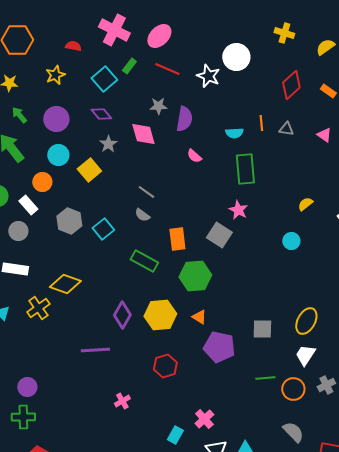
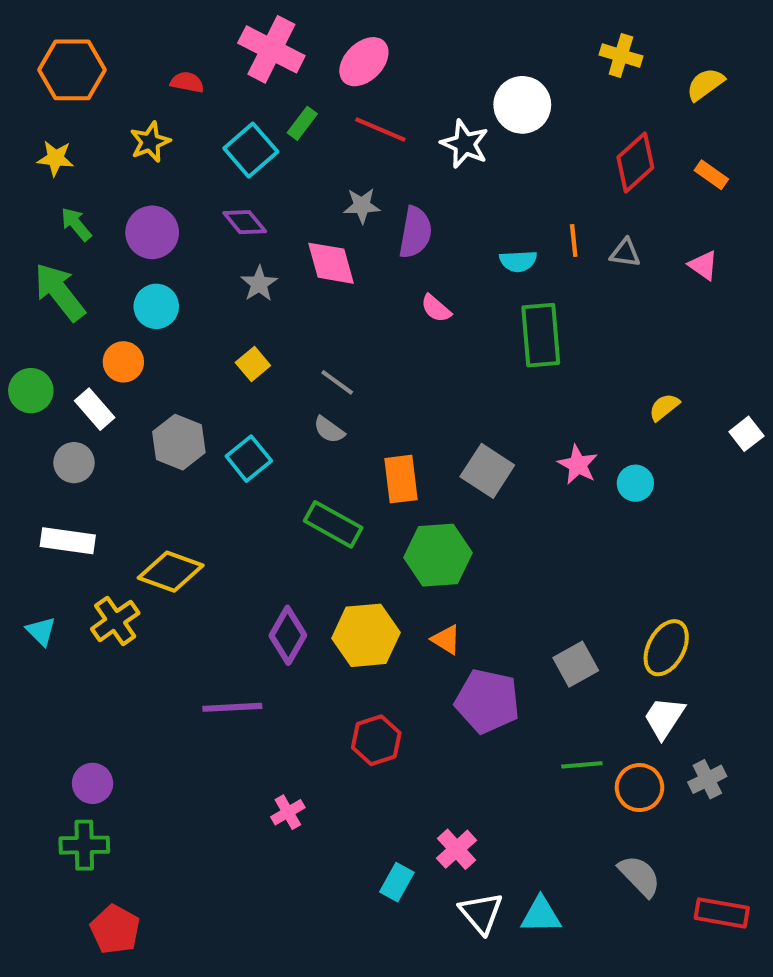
yellow square: (89, 170) -> (253, 364), moved, size x0.7
pink star: (238, 210) -> (578, 465), moved
gray square: (262, 329) -> (576, 664), turned -30

